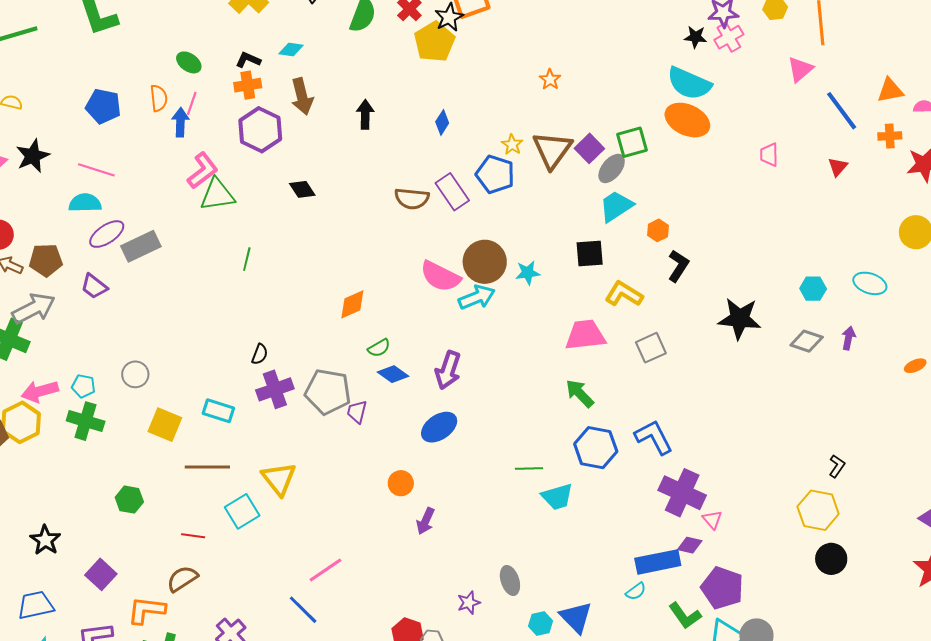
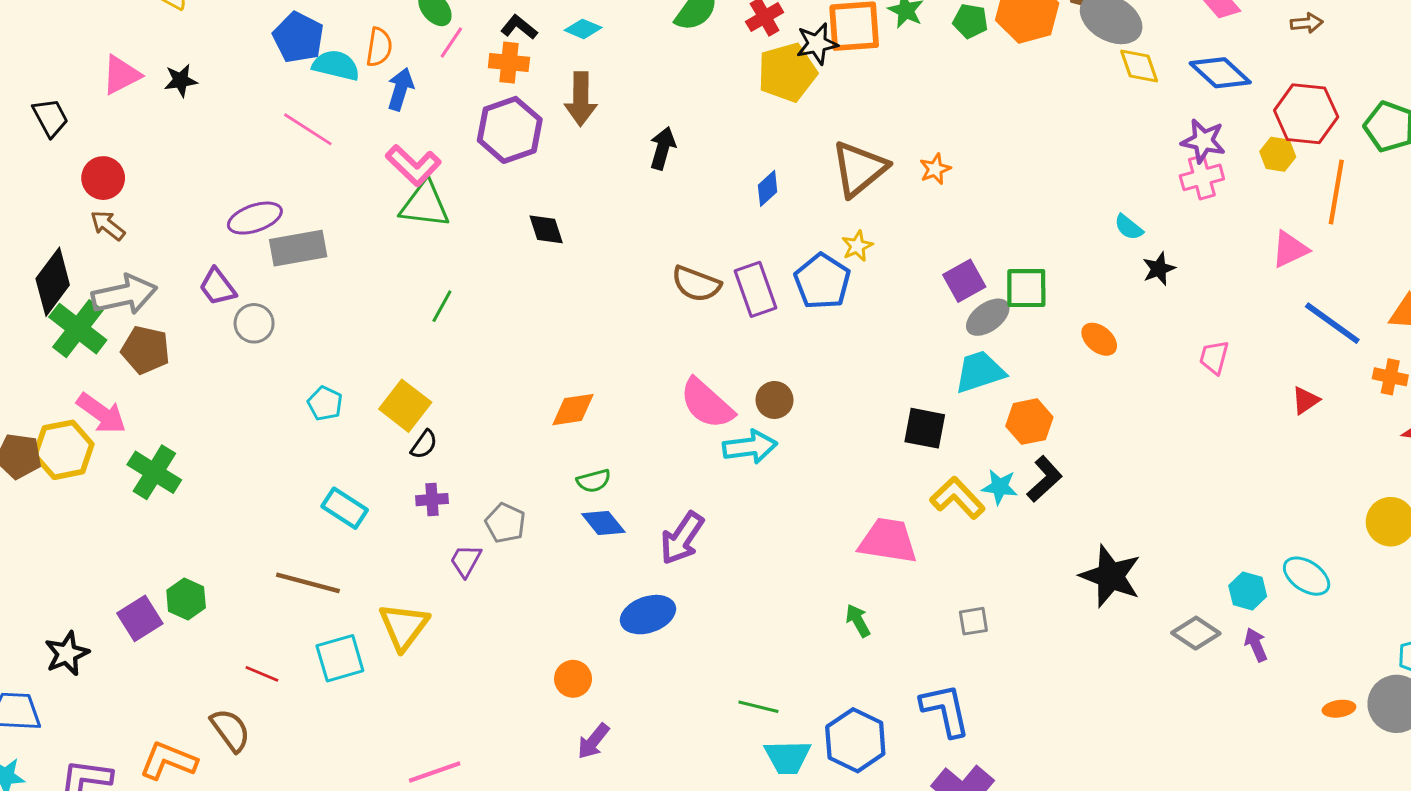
black star: (695, 37) -> (1159, 269), moved, turned 30
cyan semicircle: (689, 83) -> (1129, 227), size x0.5
pink line: (192, 103) -> (451, 43), moved
blue line: (842, 111) -> (1332, 323), turned -33
orange ellipse: (687, 120) -> (1099, 339), moved, size x0.6
brown triangle: (552, 150) -> (859, 169), moved
black star: (33, 156) -> (181, 80), size x0.7
pink line: (96, 170) -> (308, 129), moved
pink L-shape: (203, 171) -> (413, 165), turned 66
cyan semicircle: (85, 203) -> (336, 65), moved
orange hexagon: (658, 230) -> (1029, 422), size x1.4
brown pentagon: (46, 260) -> (146, 350), moved
brown circle: (485, 262) -> (775, 400), size x0.6
cyan star: (528, 273) -> (1000, 487), moved
cyan hexagon: (813, 289) -> (1248, 591), moved
purple arrow: (849, 338) -> (1256, 645), turned -50
gray square: (651, 348) -> (973, 621), moved, size x0.7
gray circle: (135, 374) -> (254, 323), moved
cyan pentagon: (83, 386) -> (325, 403), moved
purple cross: (275, 389) -> (432, 500), size x0.6
pink arrow: (40, 391) -> (101, 413), turned -144
gray pentagon: (328, 392) -> (505, 523), size x0.6
green arrow: (580, 393) -> (858, 621), size x0.7
purple trapezoid: (357, 412) -> (466, 561), moved
yellow square: (165, 425) -> (405, 406), moved
blue hexagon: (596, 448) -> (855, 740), moved
black star: (45, 540) -> (67, 654), moved
purple square: (101, 574) -> (140, 618), moved
brown semicircle: (182, 579) -> (230, 730), turned 72

